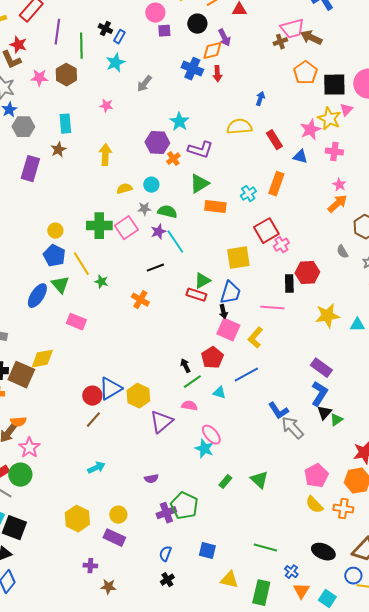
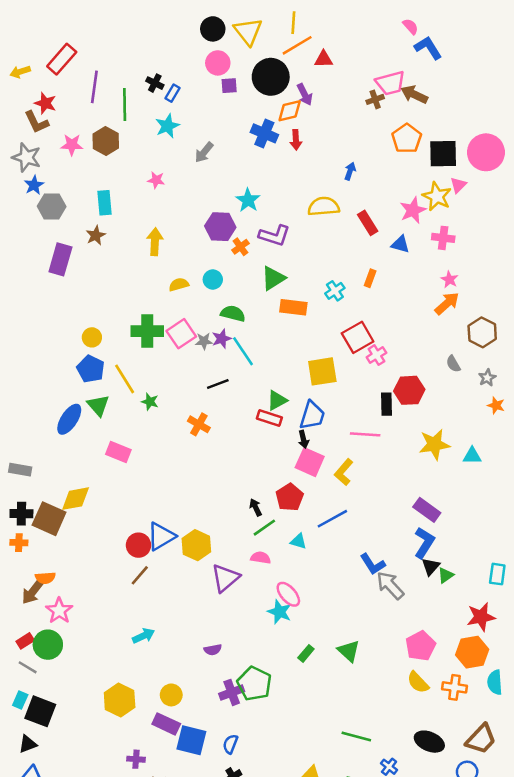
black circle: (197, 24) -> (271, 77), size x1.5
orange rectangle: (276, 184) -> (370, 278), size x0.6
gray star: (144, 209) -> (204, 341), moved
blue square: (207, 551) -> (191, 740), moved, size x1.4

